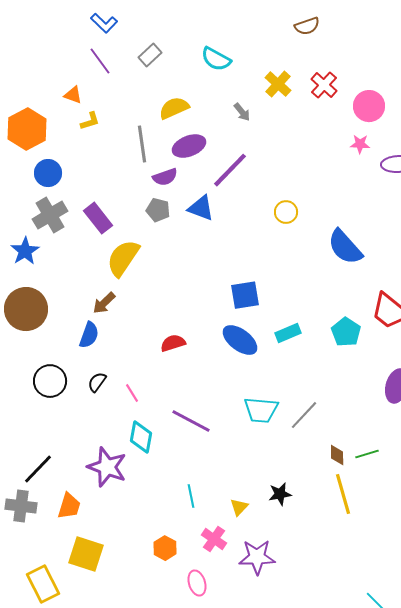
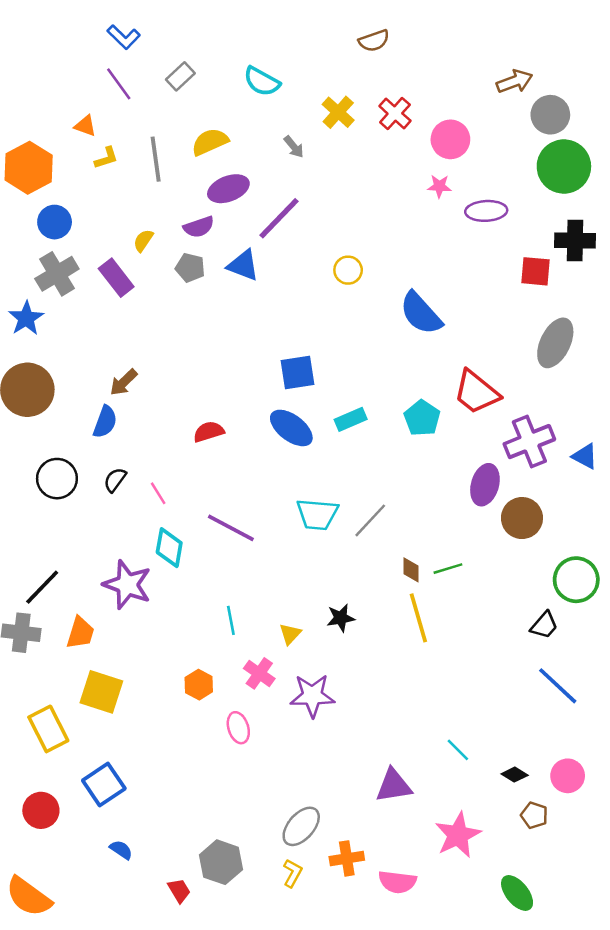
gray line: (142, 144) -> (156, 159), moved
yellow semicircle: (123, 258) -> (143, 241), moved, size x0.5

